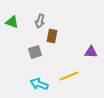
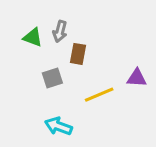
green triangle: (12, 22) -> (33, 37), moved
yellow line: (69, 76) -> (99, 95), moved

